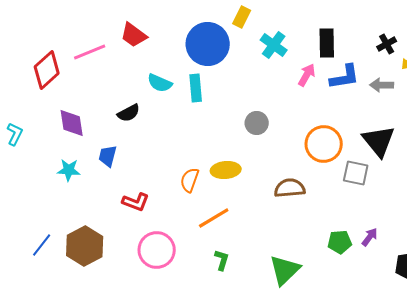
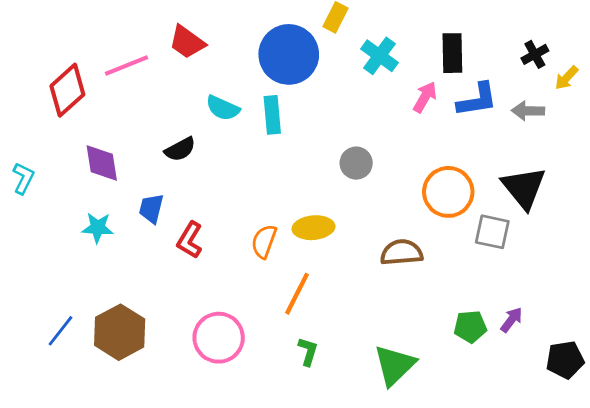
red L-shape: (136, 202) -> (190, 240), moved, turned 100
orange line: (214, 218) -> (297, 294), turned -32

